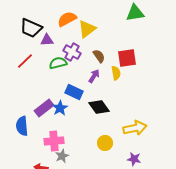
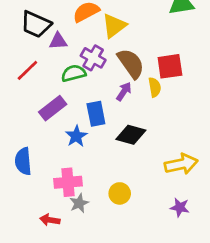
brown semicircle: (99, 56) -> (131, 63), size x1.6
blue rectangle: (74, 92) -> (96, 114), turned 54
black diamond: (99, 107) -> (131, 135), turned -40
purple rectangle: (44, 108) -> (53, 108), moved
yellow circle: (105, 143) -> (120, 193), moved

